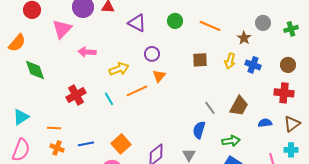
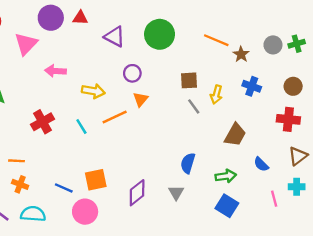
green circle: (175, 21) -> (160, 34), size x1.6
gray circle: (263, 23) -> (273, 45), moved
orange line: (210, 26) -> (216, 40), moved
yellow arrow: (230, 61) -> (216, 95), moved
yellow arrow: (119, 69) -> (93, 91), turned 30
gray line: (210, 108) -> (194, 106), moved
blue semicircle: (265, 123) -> (261, 164), moved, turned -128
blue line: (86, 144) -> (64, 188), moved, turned 35
orange square: (121, 144) -> (96, 180), turned 30

